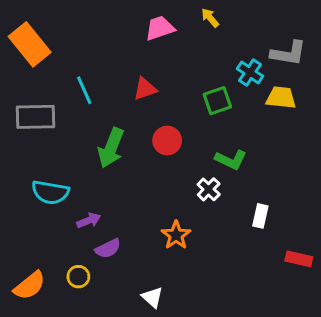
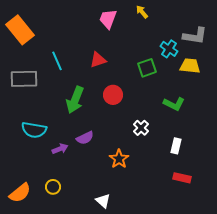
pink trapezoid: (160, 28) -> (108, 19), turned -50
green L-shape: (231, 160) -> (174, 104), moved
purple semicircle: (108, 249) -> (85, 138), moved
red rectangle: (299, 259) -> (182, 178), moved

